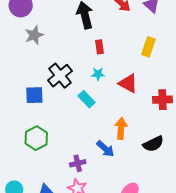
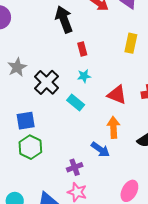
gray star: (34, 35) -> (17, 67), moved
red triangle: (128, 83) -> (117, 95), moved
blue square: (34, 95) -> (26, 121), moved

